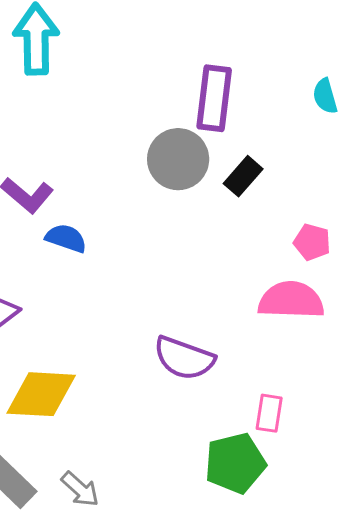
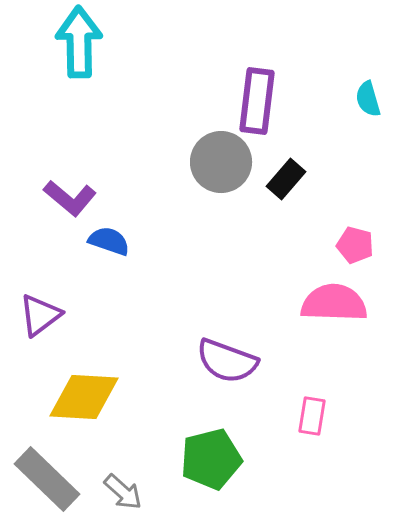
green pentagon: (235, 463) -> (211, 459), moved

